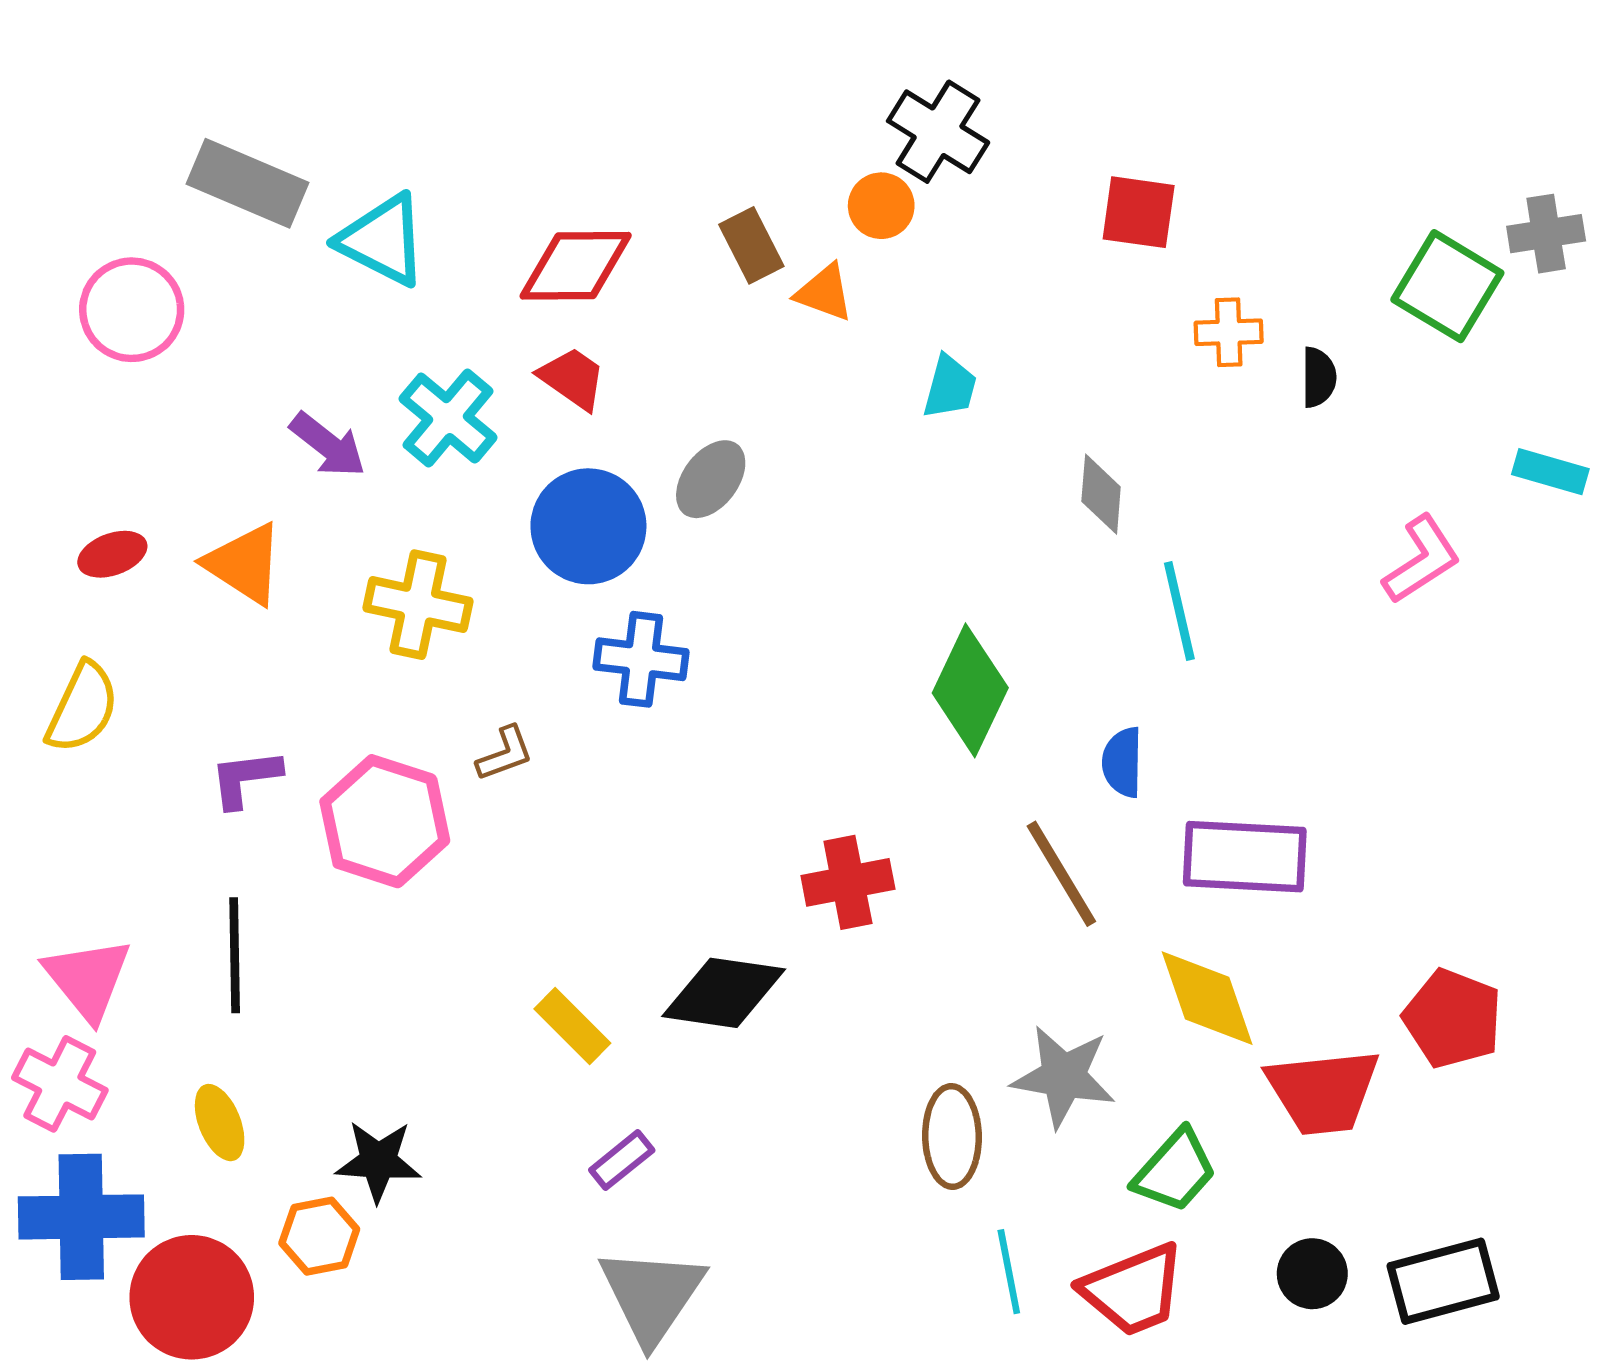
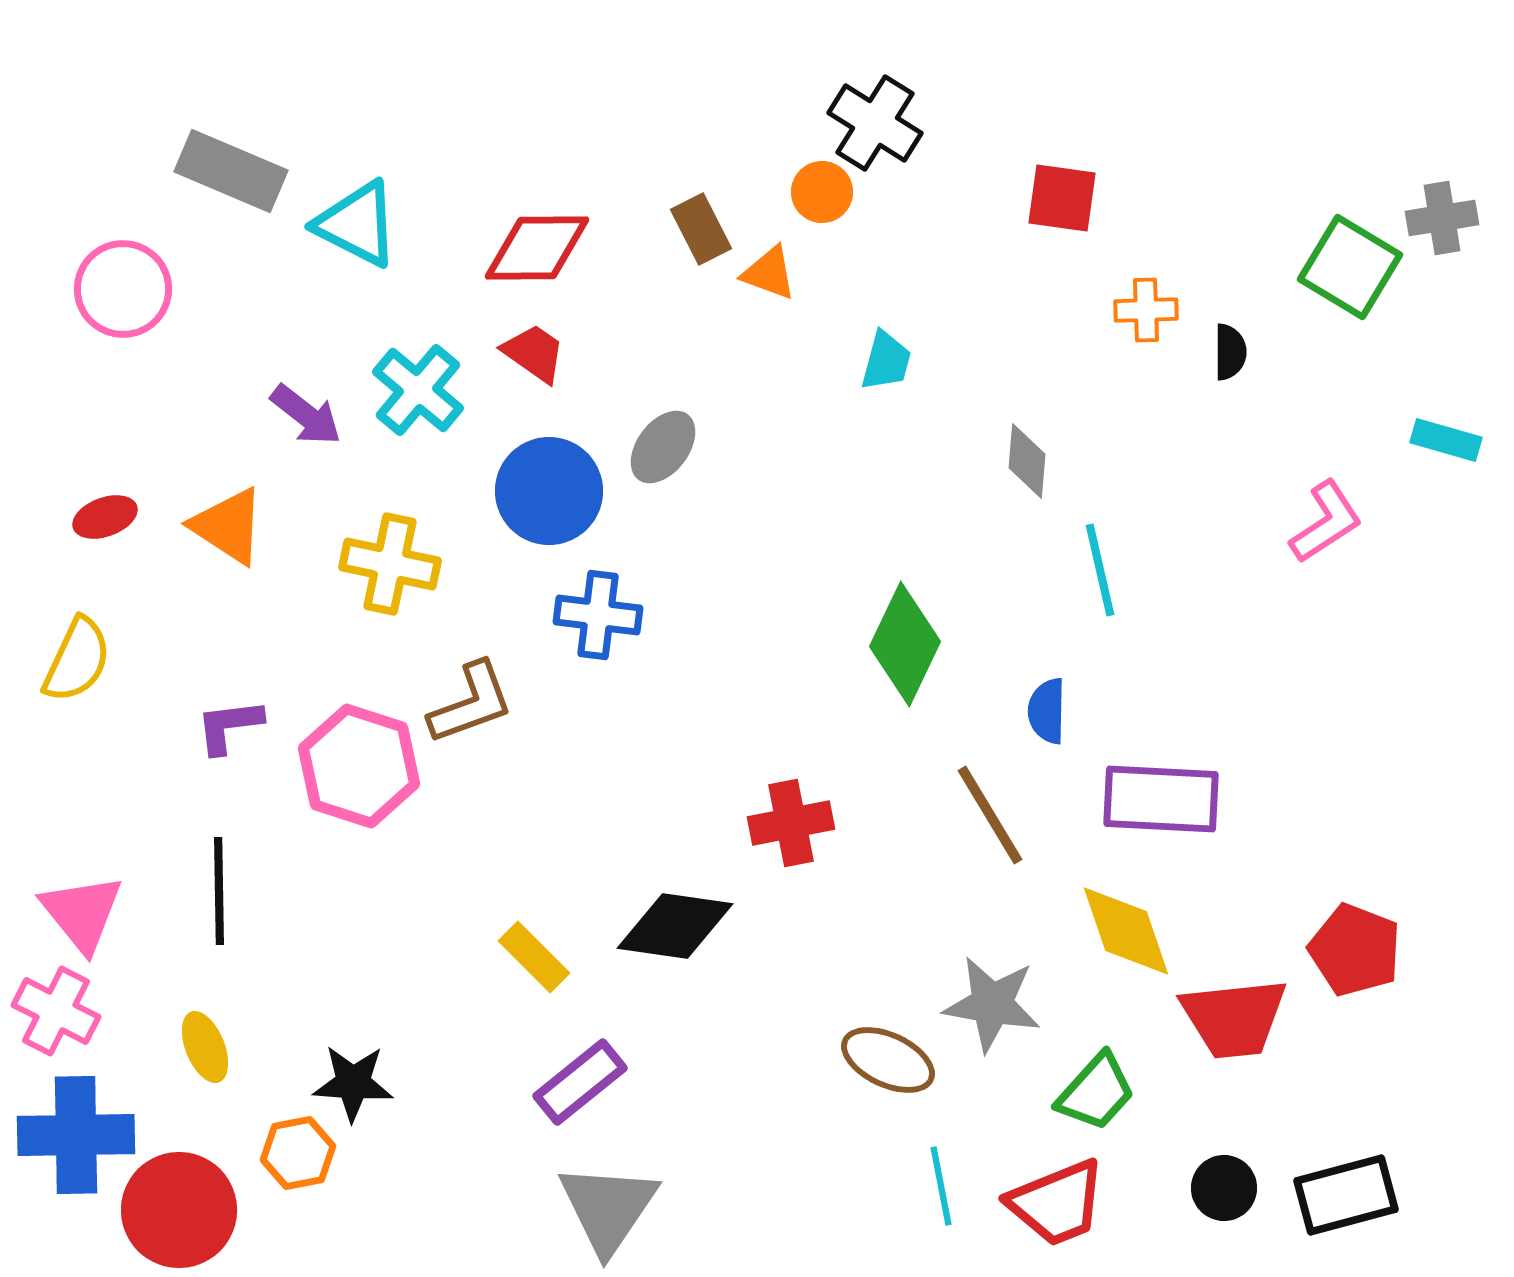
brown L-shape: (505, 754) -> (471, 703), size x1.6
brown ellipse: (952, 1136) -> (888, 1060), turned -64
purple rectangle: (622, 1160) -> (580, 1082), size x1.5

